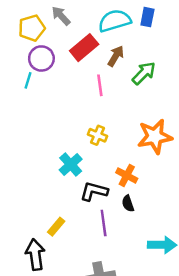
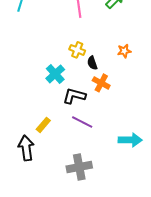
orange star: (155, 136) -> (124, 51), size x0.5
black semicircle: (128, 203) -> (92, 63), moved
purple line: (104, 223) -> (82, 122), turned -55

